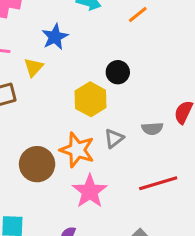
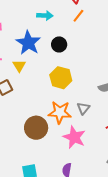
blue star: (55, 37) -> (28, 43), size x1.4
black circle: (118, 72) -> (59, 44), moved
gray triangle: (114, 138) -> (83, 108), moved

